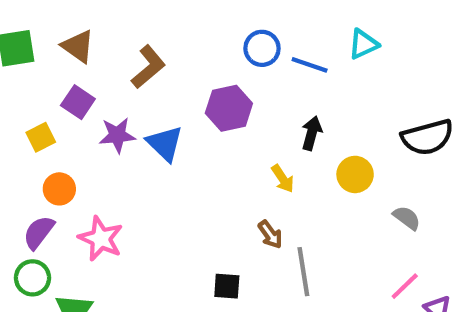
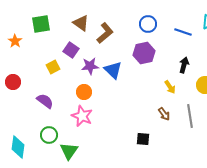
brown triangle: (78, 46) -> (81, 23), moved
blue circle: (262, 48) -> (148, 24), moved
orange circle: (59, 189) -> (84, 92), moved
purple semicircle: (39, 232) -> (45, 101), moved, turned 90
gray line: (303, 272) -> (190, 116), moved

